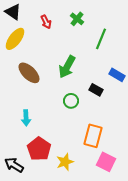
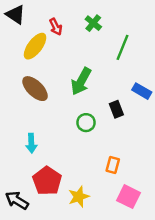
yellow ellipse: (15, 39) -> (35, 46), moved
black rectangle: (96, 90) -> (116, 109), turned 40
orange rectangle: (93, 136) -> (113, 165), size x0.6

